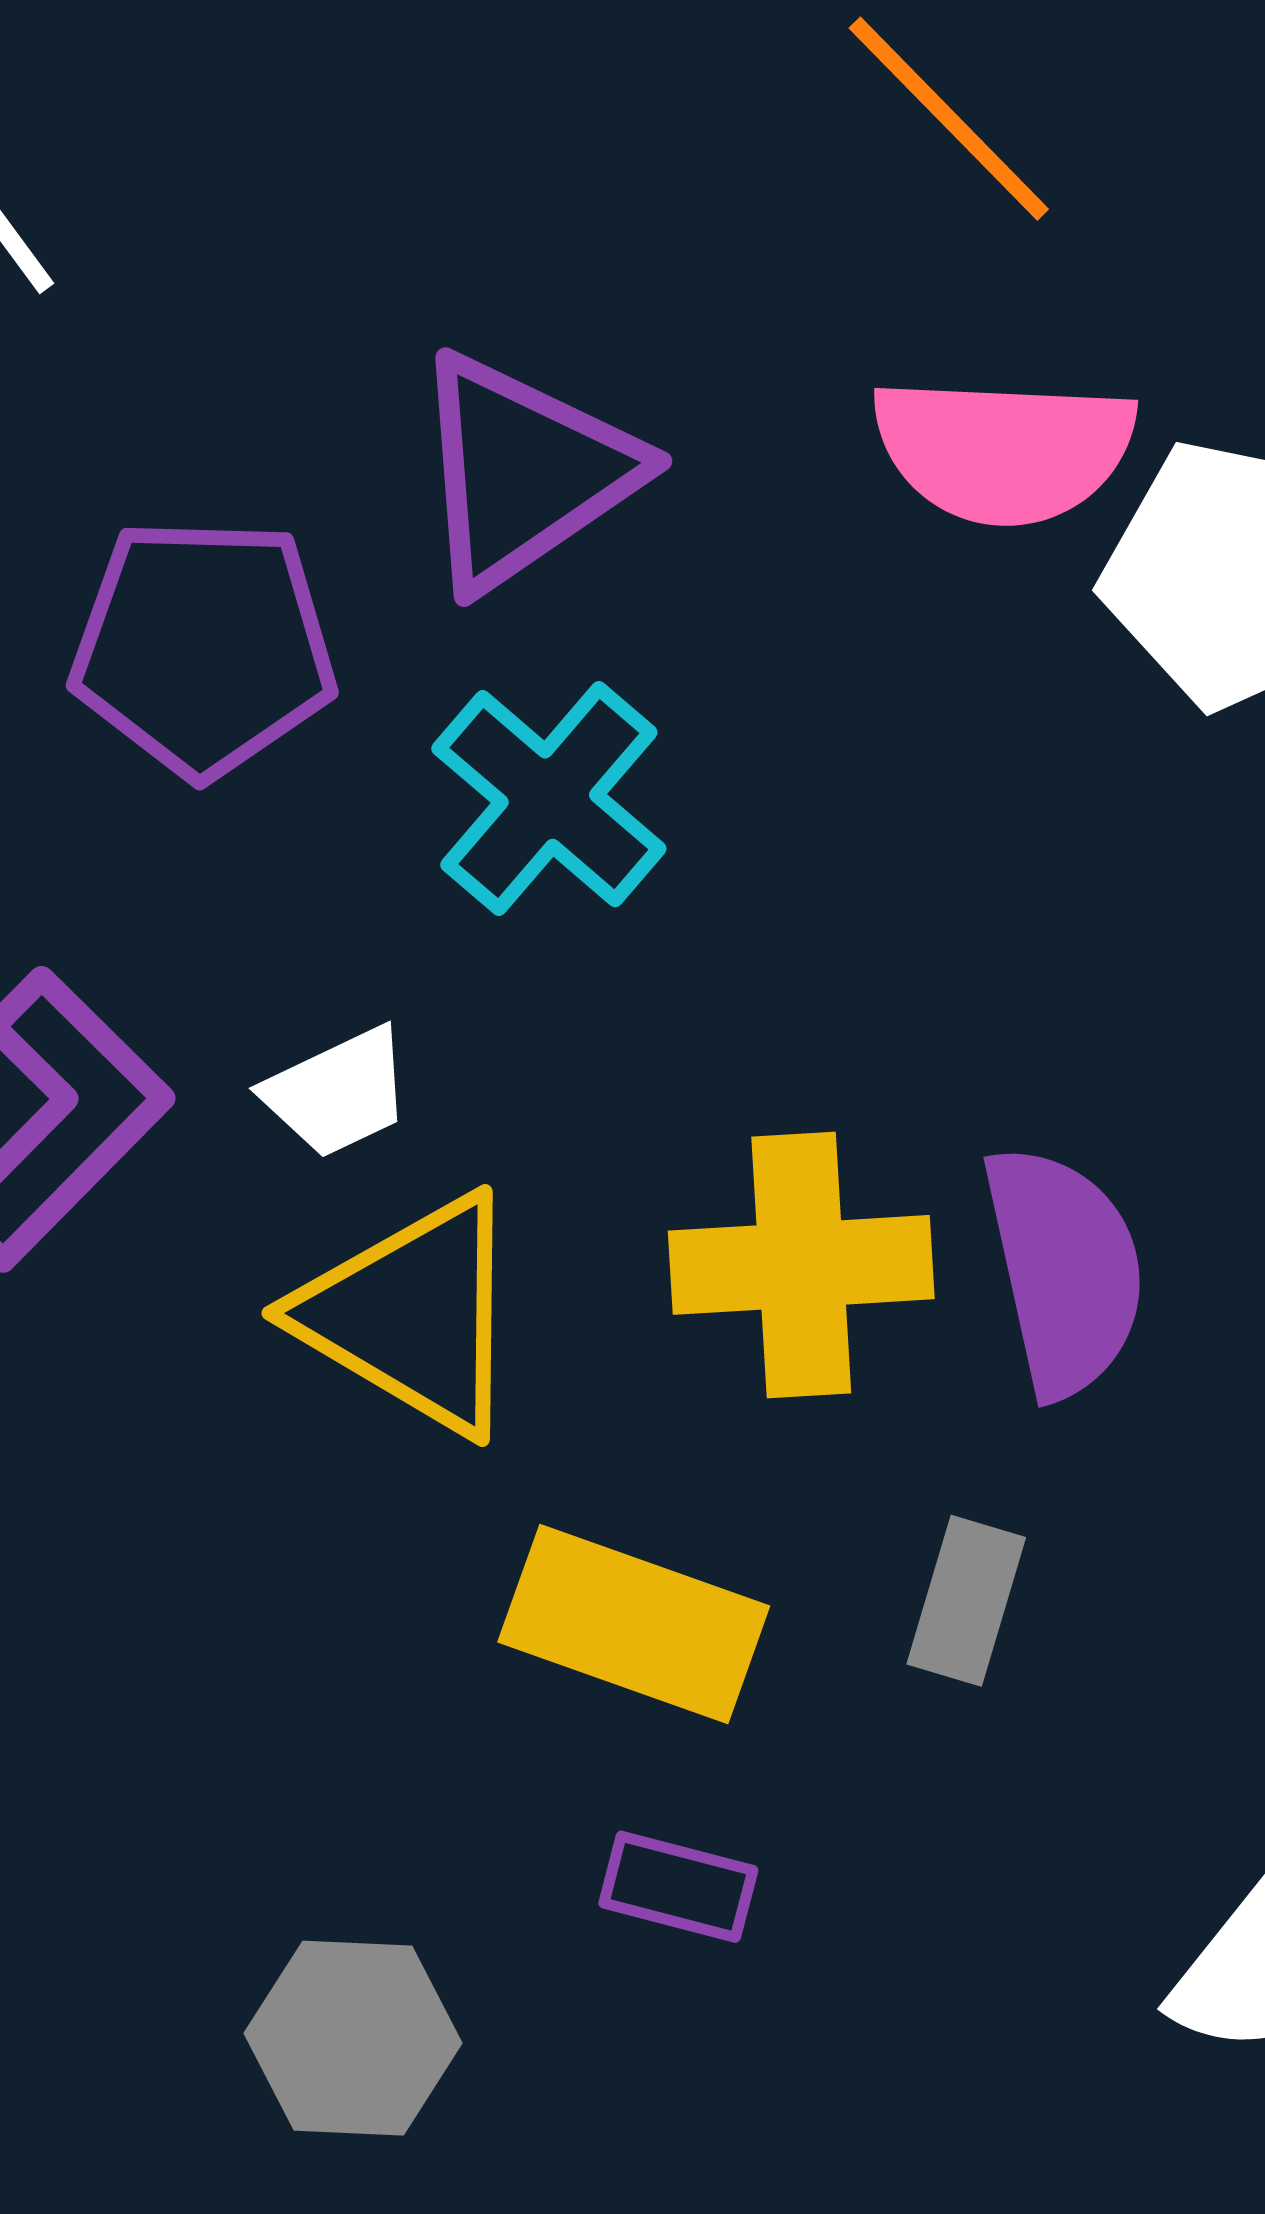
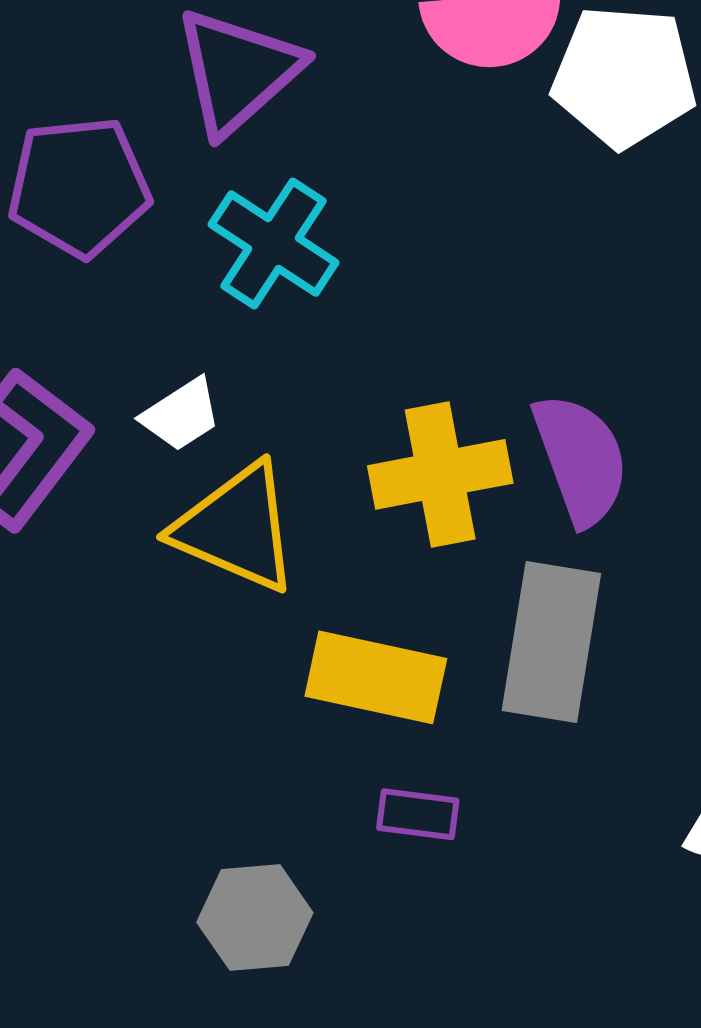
gray rectangle: (966, 1601) -> (551, 642), size x1.8

